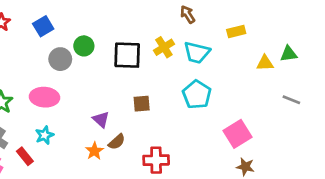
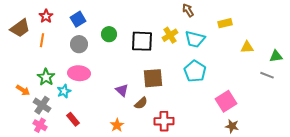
green triangle: (289, 54) -> (276, 56), moved
gray circle: (60, 59) -> (79, 44), moved
brown square: (142, 104) -> (153, 78), size x1.5
cyan star: (45, 135) -> (64, 91), moved
brown semicircle: (117, 142) -> (141, 103), moved
orange star: (94, 151) -> (117, 125), moved
red rectangle: (25, 156) -> (73, 119), moved

